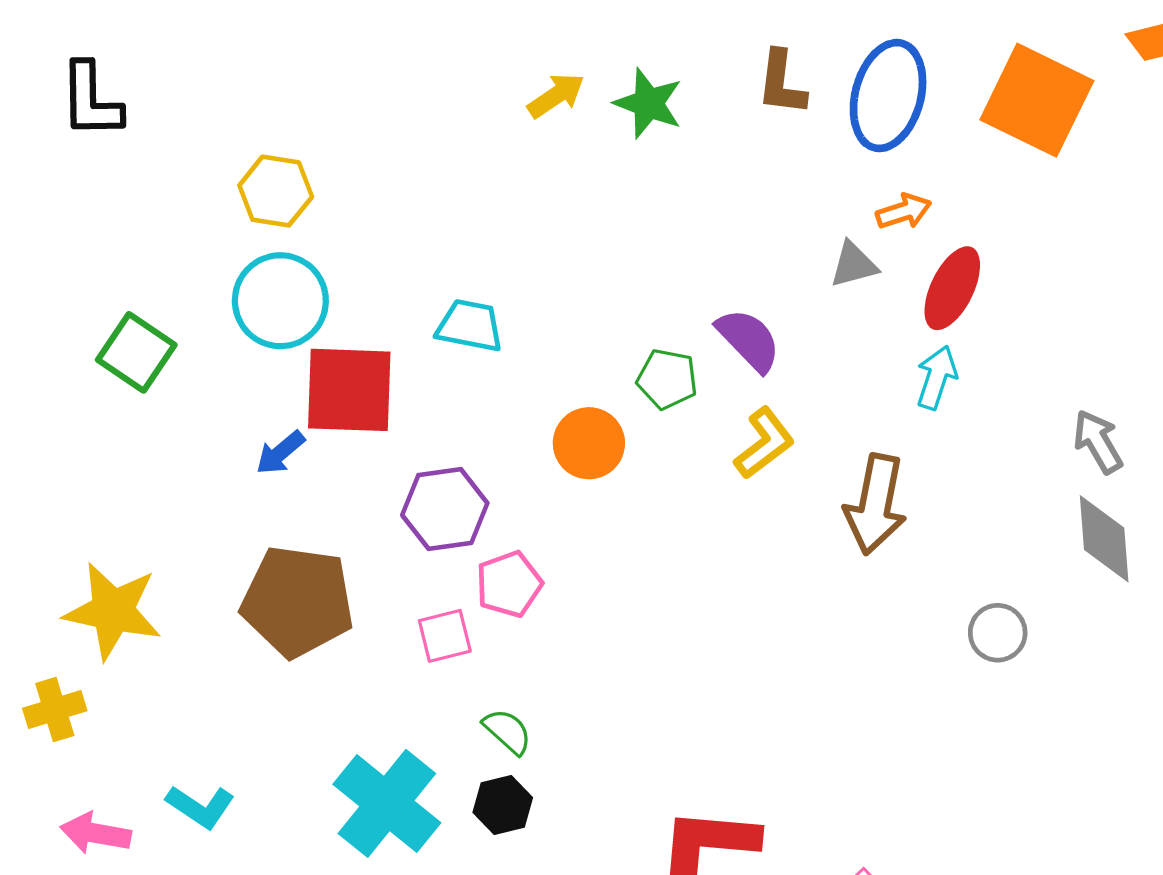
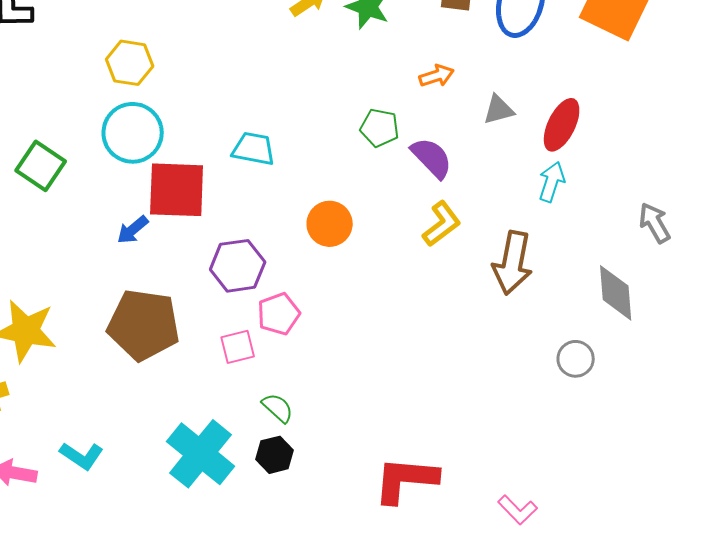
orange arrow: (904, 211) -> (437, 76), moved
green pentagon: (667, 379) -> (380, 128), moved
gray diamond: (1104, 539) -> (616, 293), moved
gray circle: (998, 633) -> (576, 359), moved

